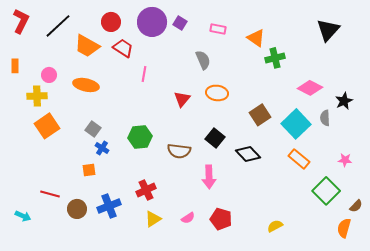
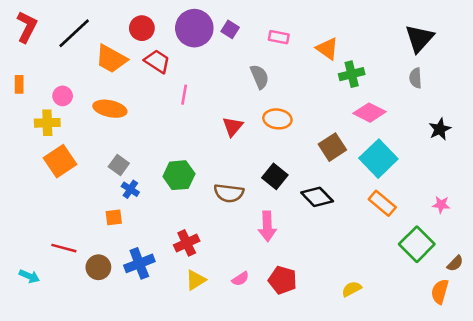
pink diamond: (310, 88) -> (369, 113), moved
gray semicircle: (325, 118) -> (416, 78), moved

